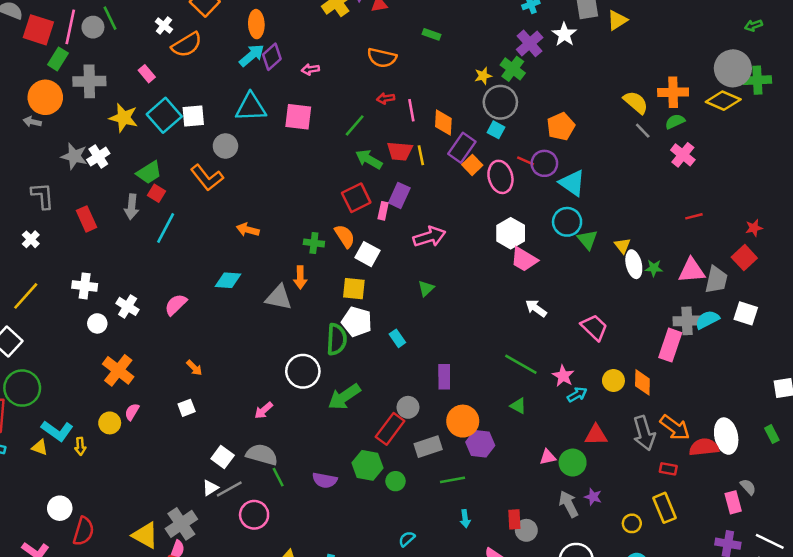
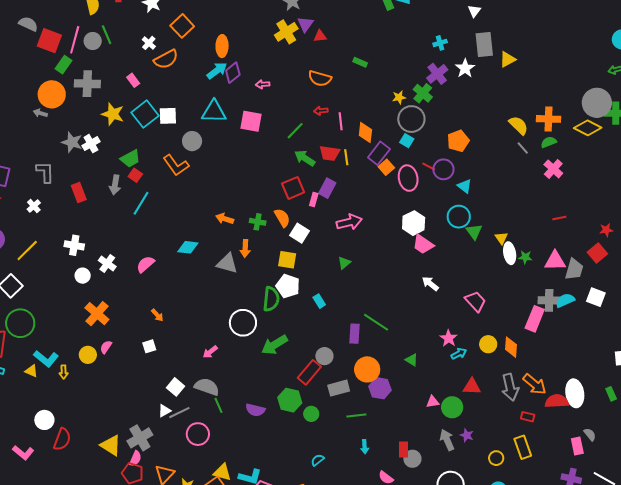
cyan triangle: (572, 183) -> (465, 186), size x0.7
orange arrow: (248, 230) -> (225, 219), moved
green line: (521, 364) -> (376, 322), moved

